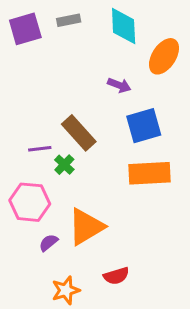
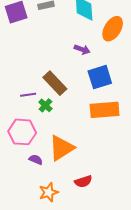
purple semicircle: (48, 243) -> (36, 160), turned 64

